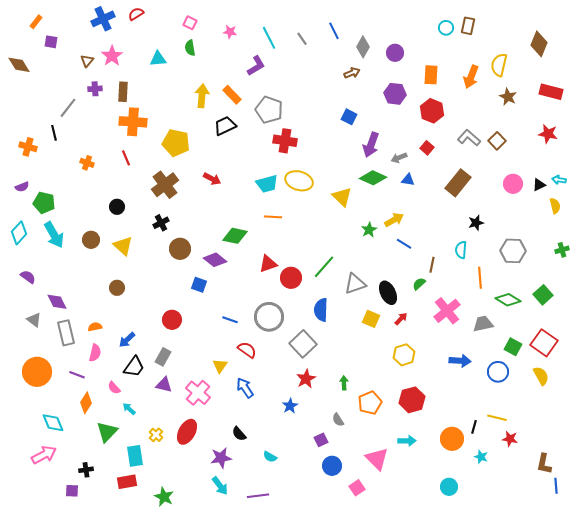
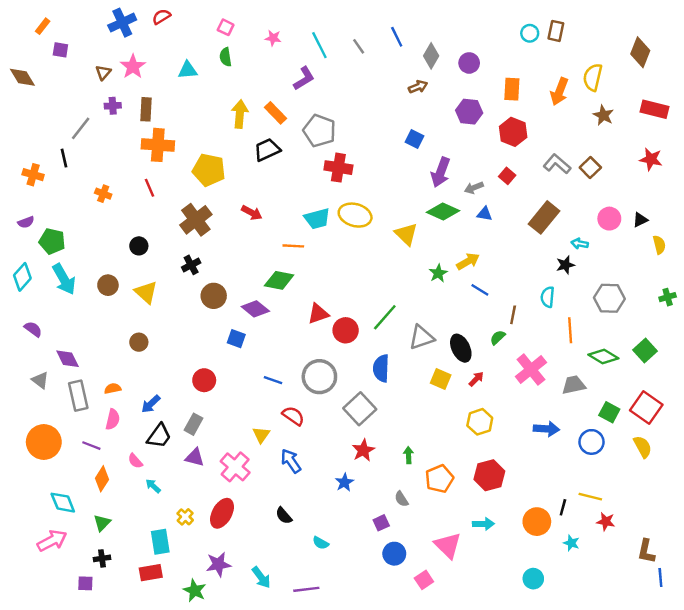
cyan arrow: (559, 180) -> (580, 244), moved
orange line: (273, 217) -> (293, 246), moved
green triangle: (107, 432) -> (102, 523), moved, size x0.7
purple star: (221, 458) -> (218, 564), moved

